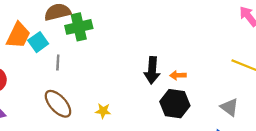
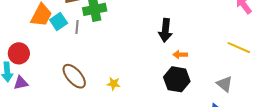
gray line: (58, 62) -> (77, 27), moved
black arrow: (152, 70) -> (165, 30), moved

